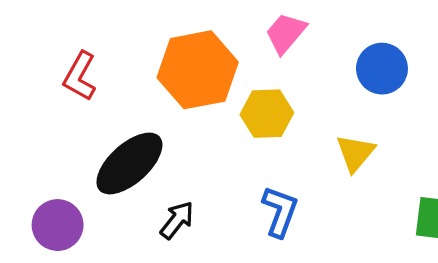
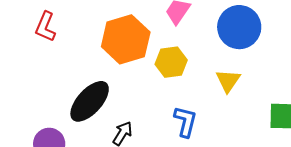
blue circle: (382, 69) -> (239, 27), size x1.4
red L-shape: (80, 76) -> (45, 27), moved

